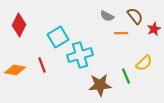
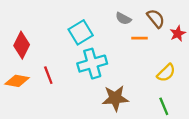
red diamond: (19, 25) -> (22, 45), moved
cyan square: (58, 37) -> (81, 32), moved
green line: (126, 76) -> (164, 106), moved

